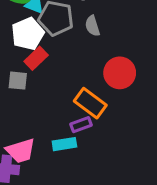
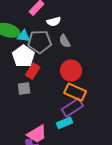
red circle: (120, 73) -> (71, 70), moved
purple rectangle: (81, 125) -> (72, 108), size x1.5

